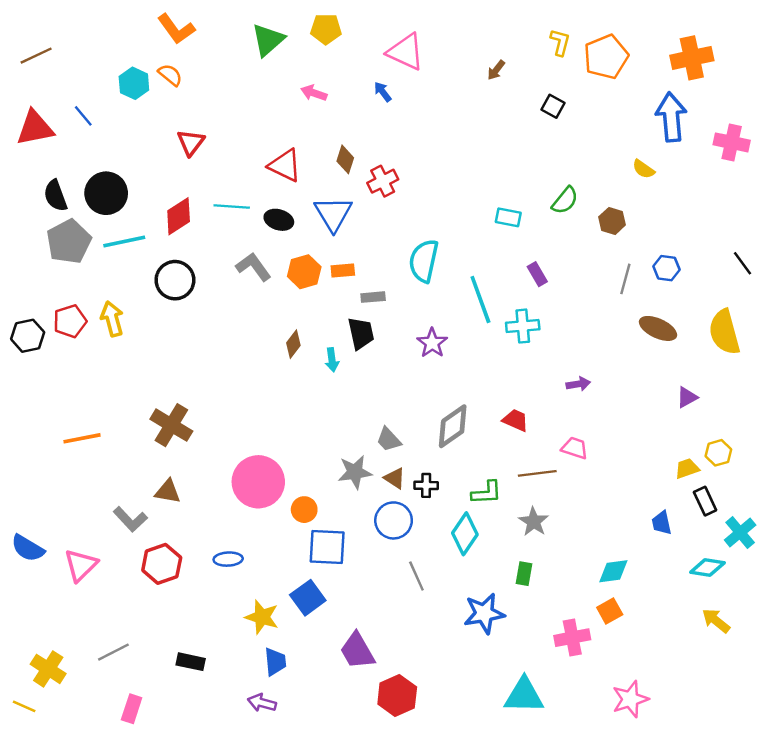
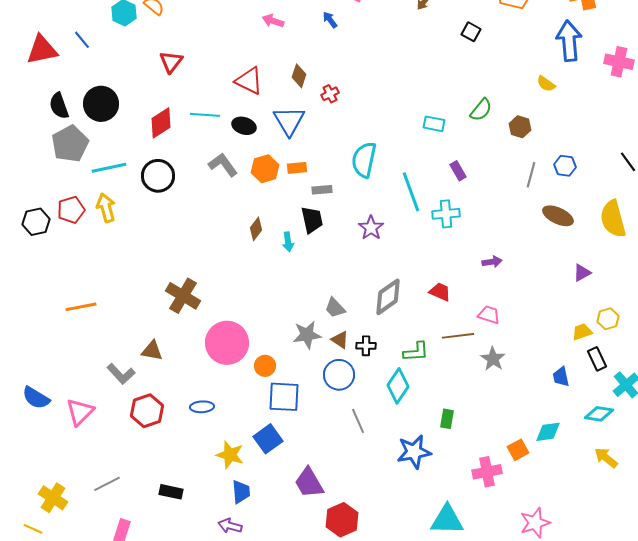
red cross: (383, 181) -> (330, 94), size x0.7
cyan line: (124, 242) -> (109, 168), moved
brown cross: (171, 425) -> (183, 296), moved
gray star: (534, 522) -> (493, 359), moved
cyan diamond: (613, 571) -> (548, 432), moved

